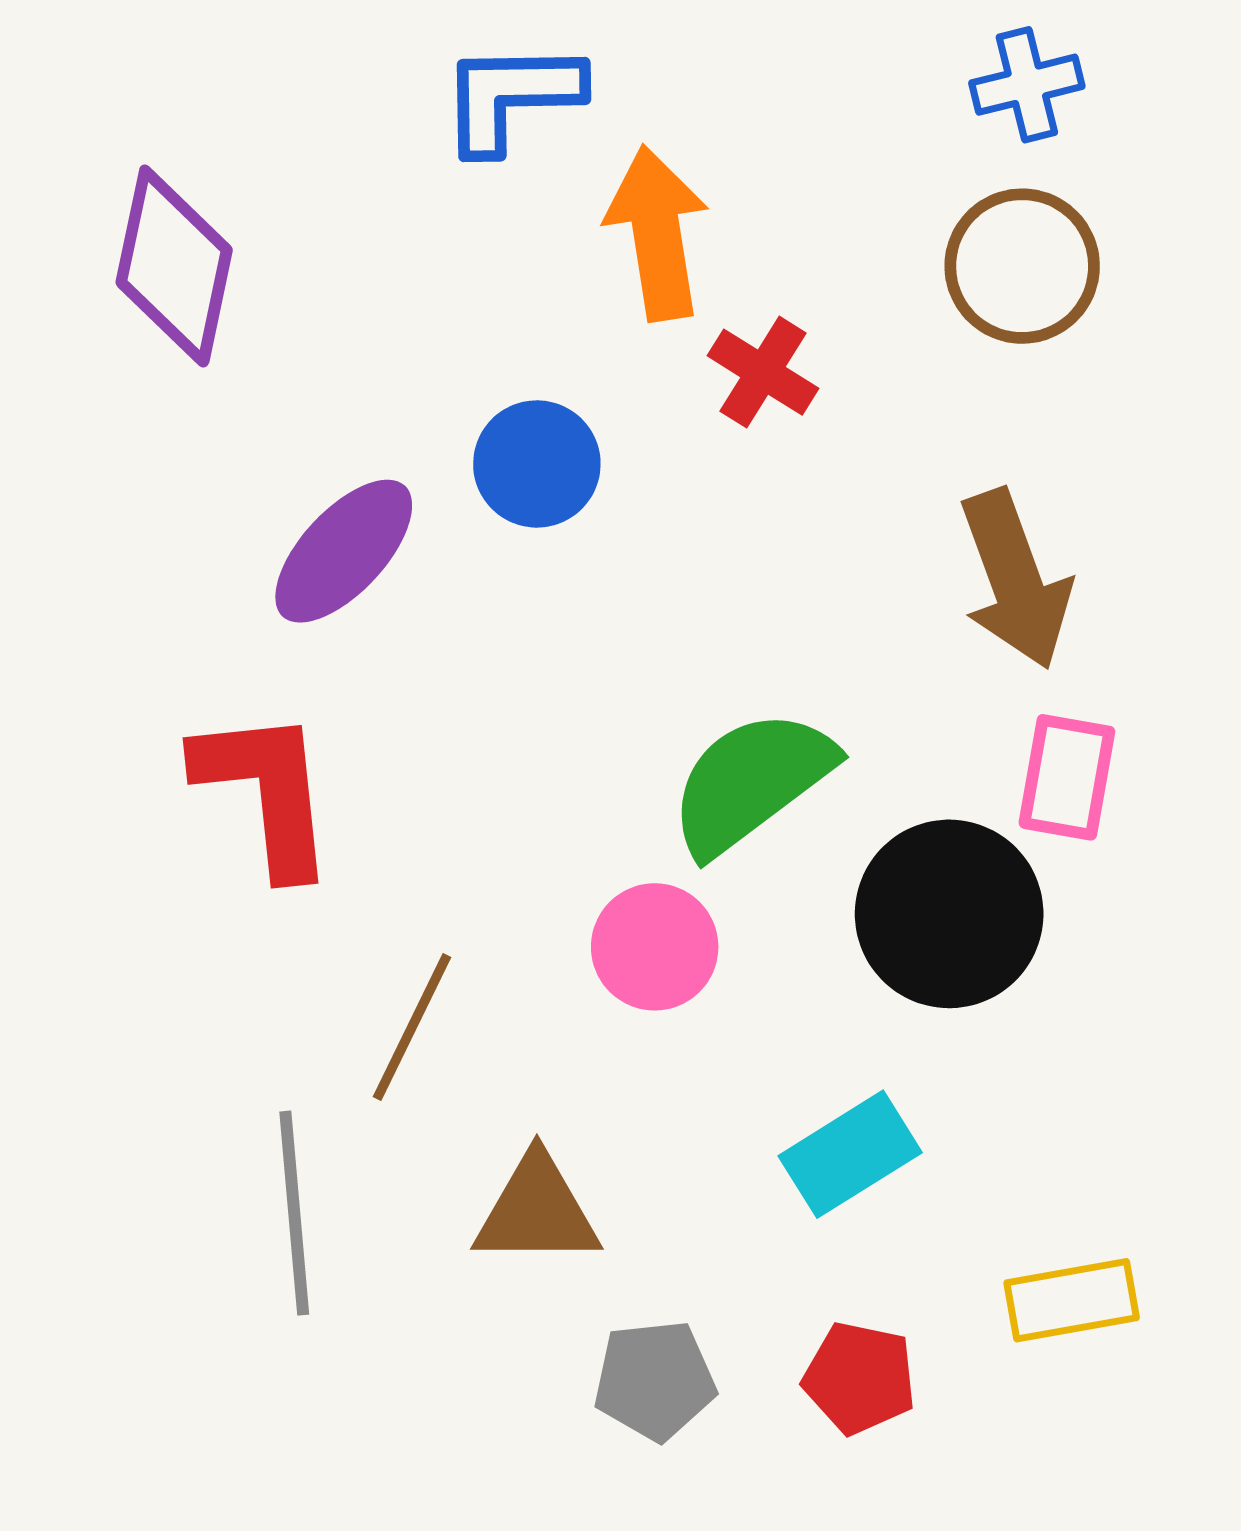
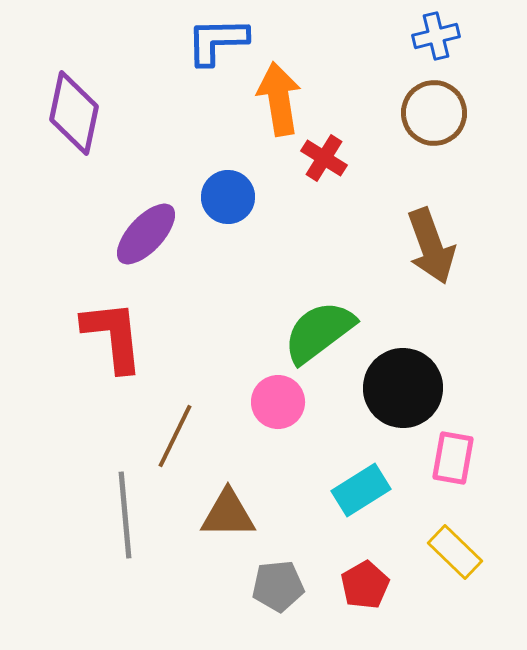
pink rectangle: (1067, 777) -> (453, 458), moved
yellow rectangle: (1072, 1300) -> (455, 552), turned 54
red pentagon: (860, 1378) -> (365, 585), turned 30

